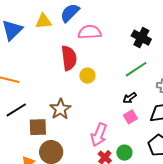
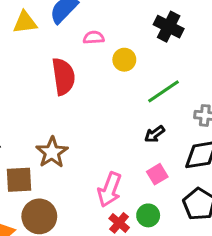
pink semicircle: (90, 32) -> (94, 38), size x0.6
black cross: (141, 38) -> (169, 27), moved
yellow circle: (87, 76) -> (124, 60), moved
pink square: (130, 117) -> (157, 174), moved

